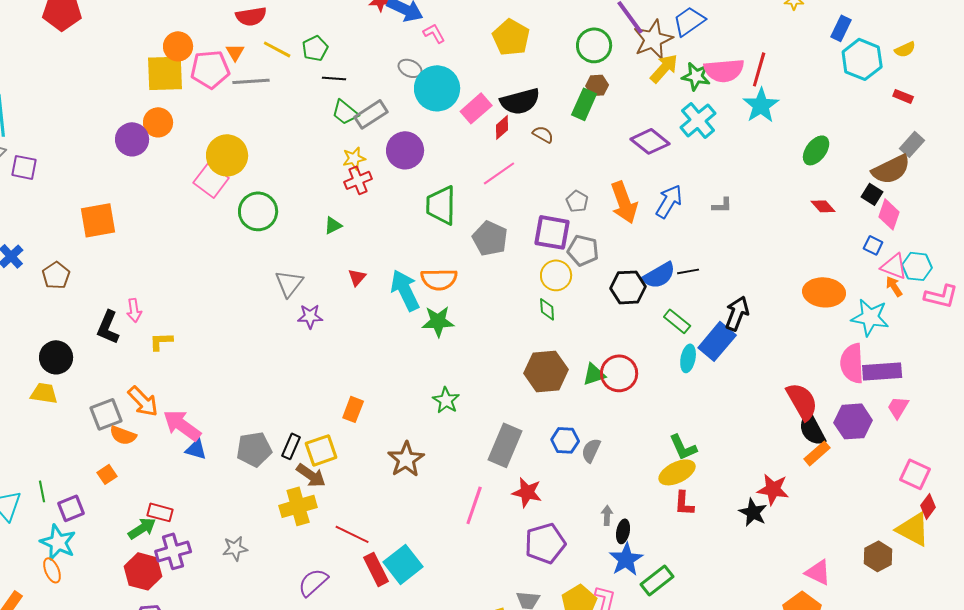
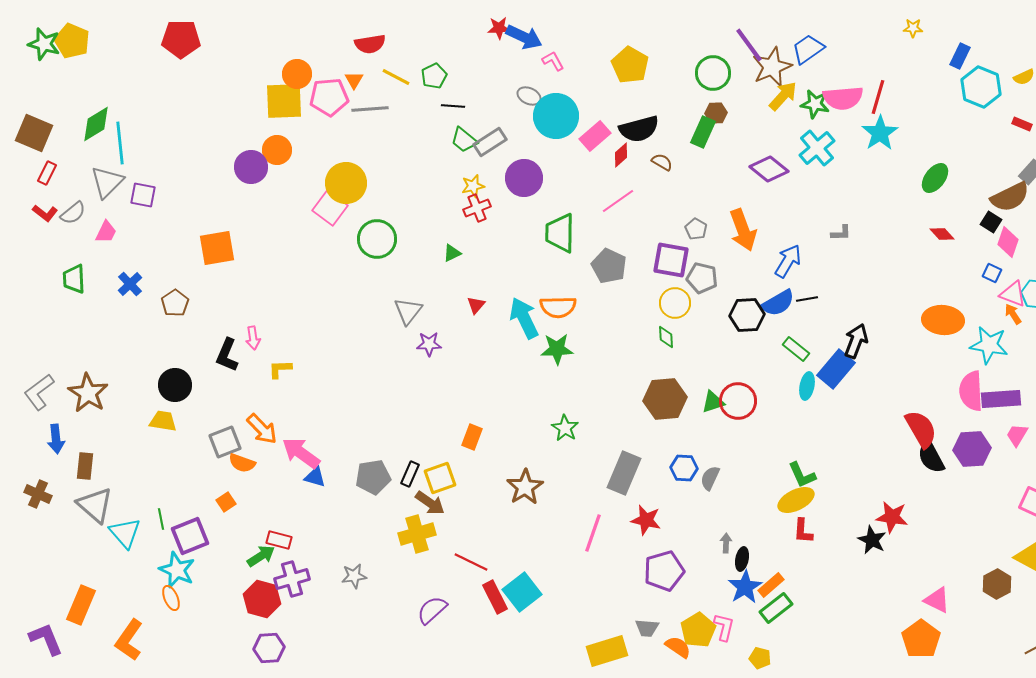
blue arrow: (669, 201) -> (788, 261), moved
orange rectangle: (817, 453) -> (771, 585), moved
purple square: (71, 508) -> (190, 536), size x1.4

